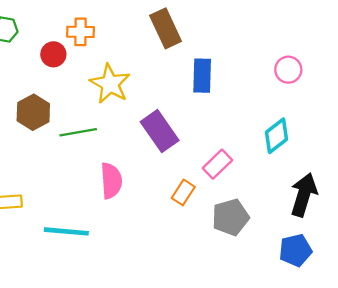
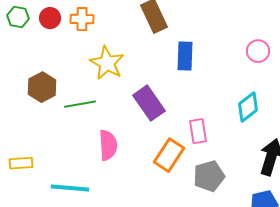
red circle: (53, 54) -> (50, 18), moved
pink rectangle: (217, 164) -> (198, 131), turned -55
orange rectangle: (183, 192) -> (169, 155), size x1.5

